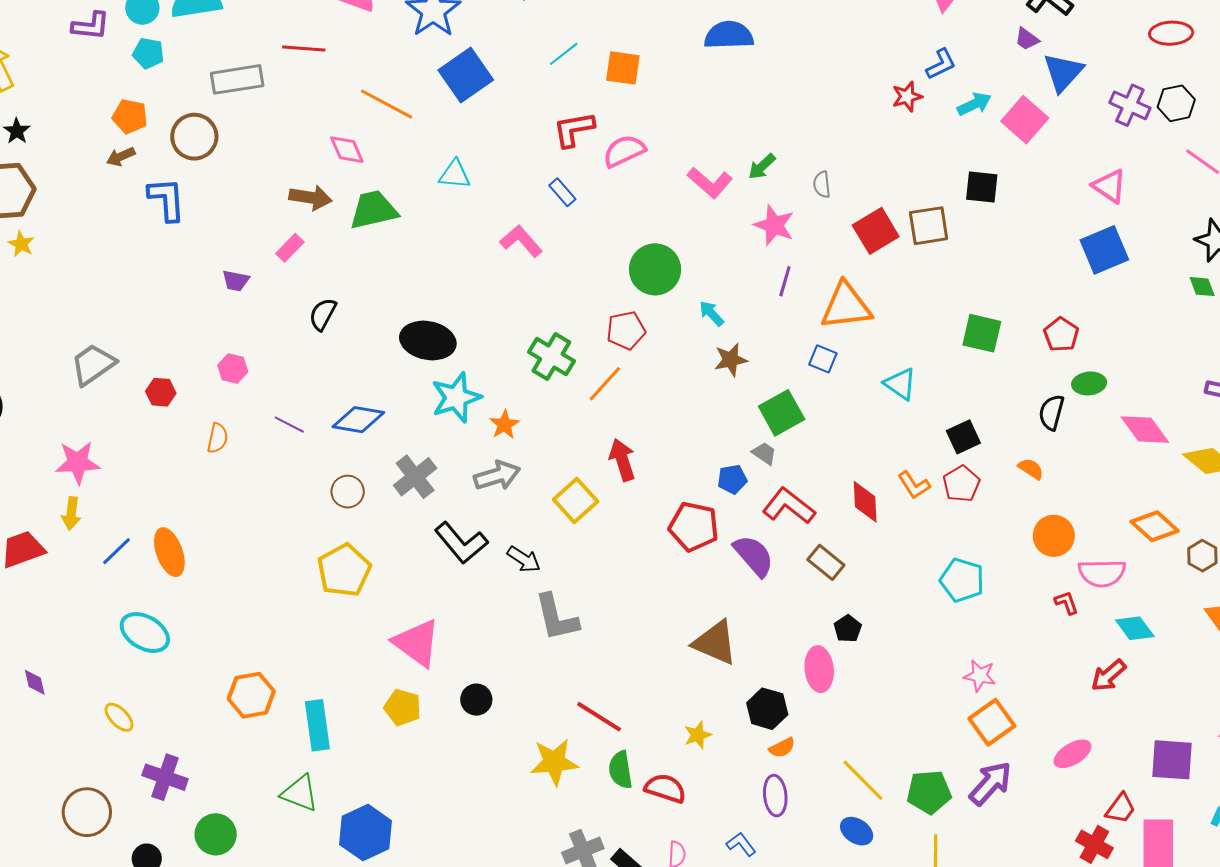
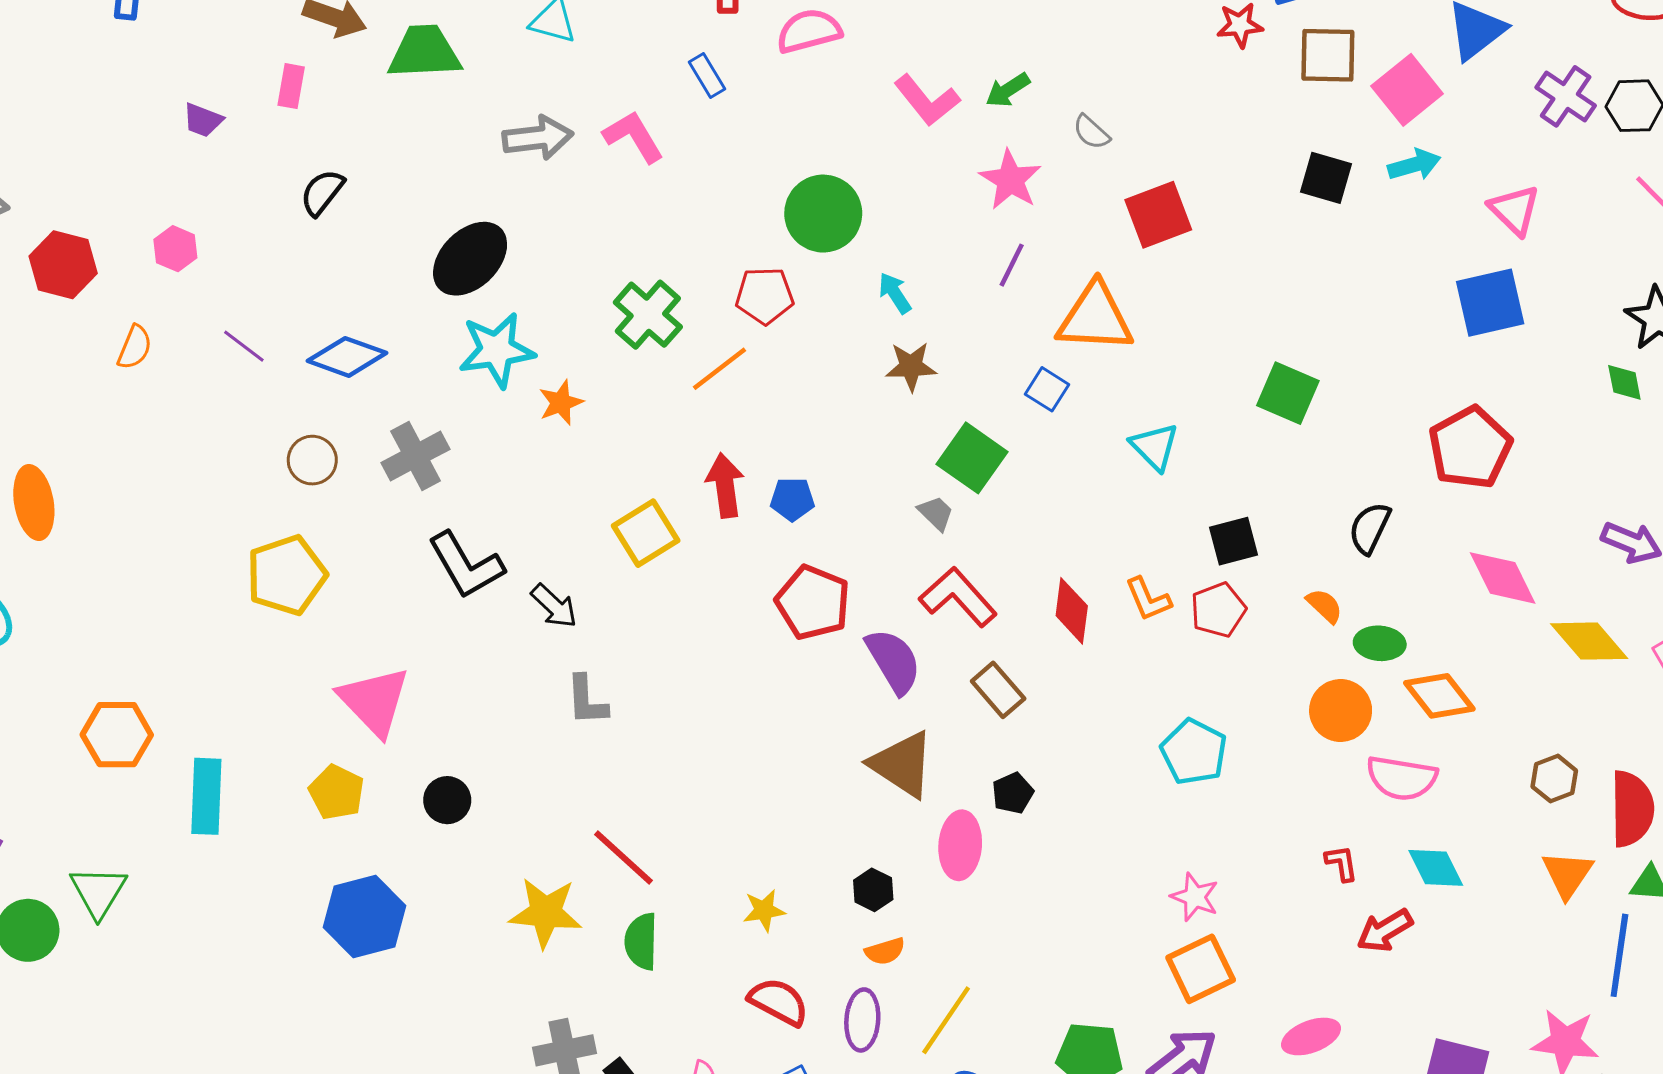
cyan arrow: (974, 104) -> (1414, 165), moved
gray semicircle: (822, 184) -> (1091, 132), turned -52
brown square: (929, 226) -> (1328, 55), moved
pink rectangle: (290, 248) -> (291, 86), turned -44
red pentagon: (1061, 335) -> (1470, 448), moved, size x1.6
black ellipse: (428, 341) -> (470, 259), turned -66
green ellipse: (1089, 383) -> (1380, 643), moved
red hexagon: (161, 392) -> (63, 265), size x1.5
green square: (782, 413) -> (972, 458), turned -36
gray arrow: (497, 476) -> (538, 138), moved
blue pentagon: (732, 479) -> (792, 499), moved
orange diamond: (1155, 526) -> (1439, 696), moved
red L-shape: (1066, 603) -> (1342, 863), moved
gray L-shape: (556, 618) -> (587, 700), size x0.7
brown triangle: (715, 643) -> (902, 764), moved
black hexagon: (767, 709) -> (873, 890), size x0.7
yellow line: (863, 780) -> (946, 1020), moved, turned 69
red semicircle: (665, 788) -> (779, 1002), moved
green triangle: (300, 793) -> (98, 892), moved, turned 30
blue hexagon: (366, 833) -> (365, 917), moved

